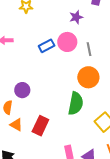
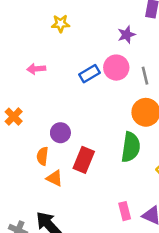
red rectangle: (40, 126) -> (84, 160), moved

